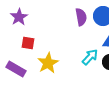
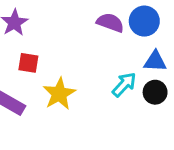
purple semicircle: (81, 17) -> (110, 23), turned -60

